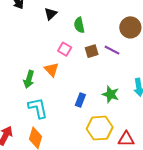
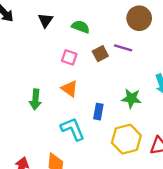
green semicircle: (79, 25) -> (81, 27), turned 133
orange triangle: (52, 70) -> (70, 89), moved
cyan L-shape: (38, 108) -> (73, 129), moved

